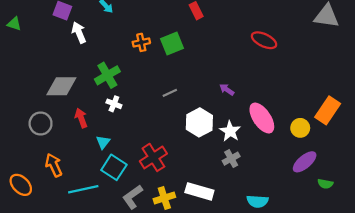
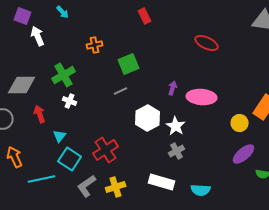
green square: (172, 44) -> (129, 64), moved
purple arrow: (227, 90) -> (173, 88), turned 72
pink ellipse: (262, 118) -> (202, 97), moved, turned -52
white rectangle: (199, 191) -> (162, 182), moved

